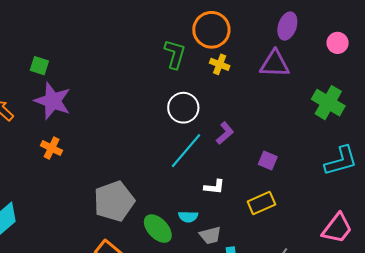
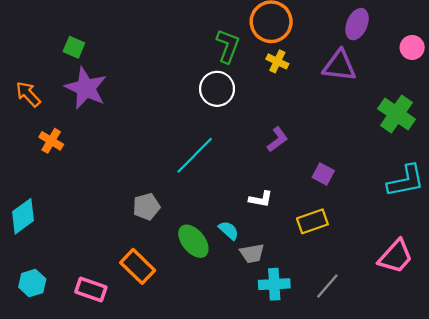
white circle: (183, 108) -> (217, 89), moved
orange cross: (52, 148) -> (51, 141), moved
cyan line: (186, 151) -> (195, 155), moved
gray pentagon: (114, 201) -> (146, 207), size x0.6
cyan semicircle: (188, 217) -> (229, 230), turned -144

